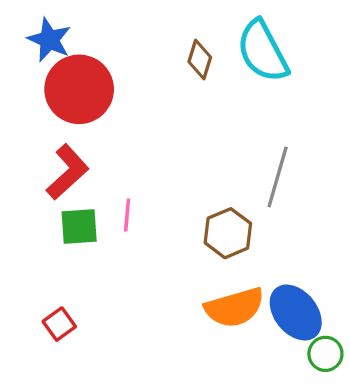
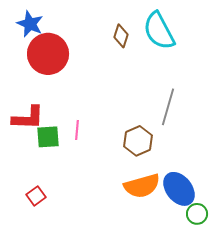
red L-shape: (68, 172) -> (28, 118), moved, turned 44

